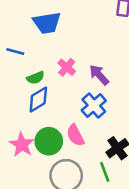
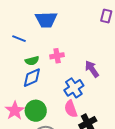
pink cross: (67, 67) -> (57, 56), turned 32
purple arrow: (99, 75) -> (92, 69), moved
pink semicircle: (75, 135) -> (71, 109), moved

